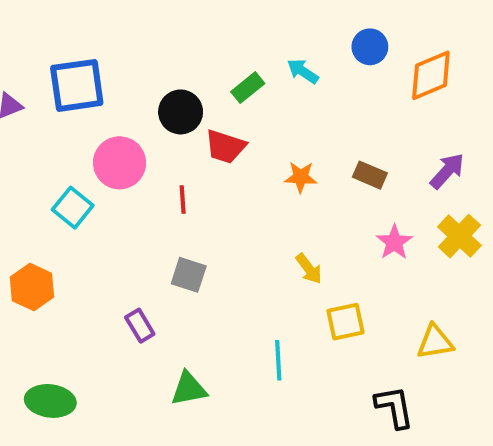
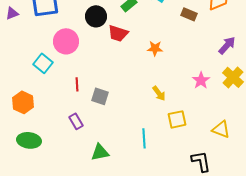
brown rectangle: (370, 175) -> (189, 14), moved
red line: (183, 199) -> (77, 84), moved
yellow triangle: (435, 342) -> (221, 129), turned 30
green ellipse: (50, 401) -> (29, 140), moved

